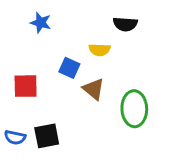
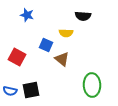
red square: (26, 86) -> (17, 57), turned 30
green ellipse: (134, 109) -> (92, 85), moved

